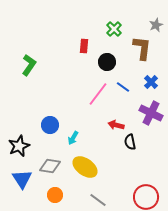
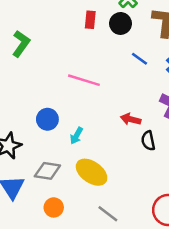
black circle: (107, 62) -> (120, 23), moved
blue line: (123, 87) -> (139, 59), moved
pink line: (98, 94) -> (84, 80), moved, turned 70

